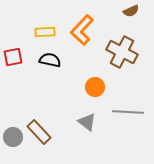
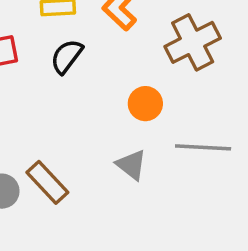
brown cross: (122, 52) -> (193, 42), turned 36
black semicircle: (50, 60) -> (67, 56), turned -65

